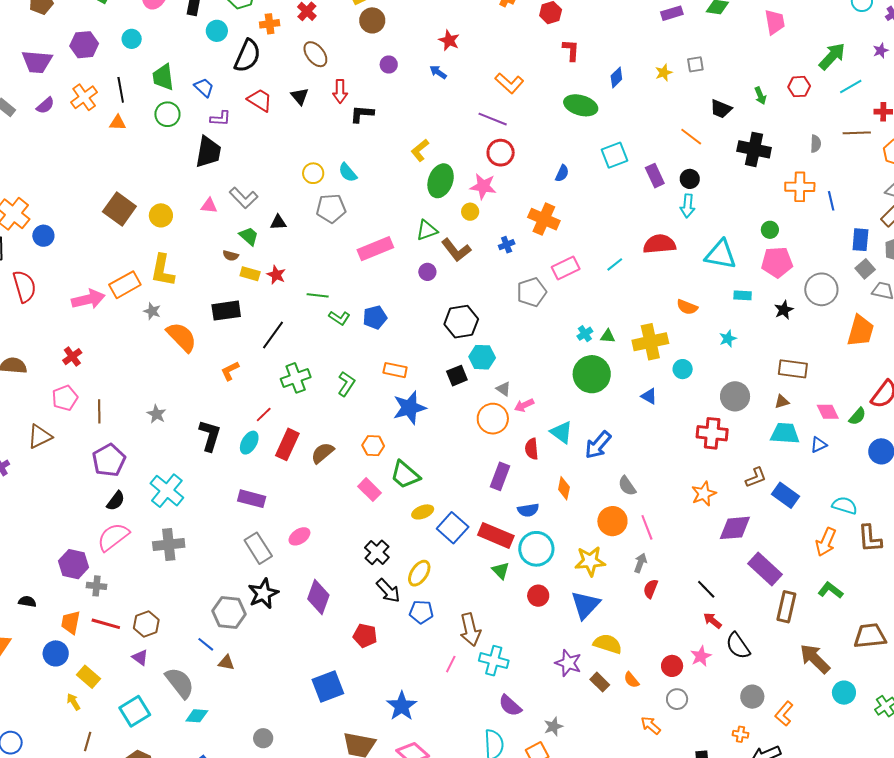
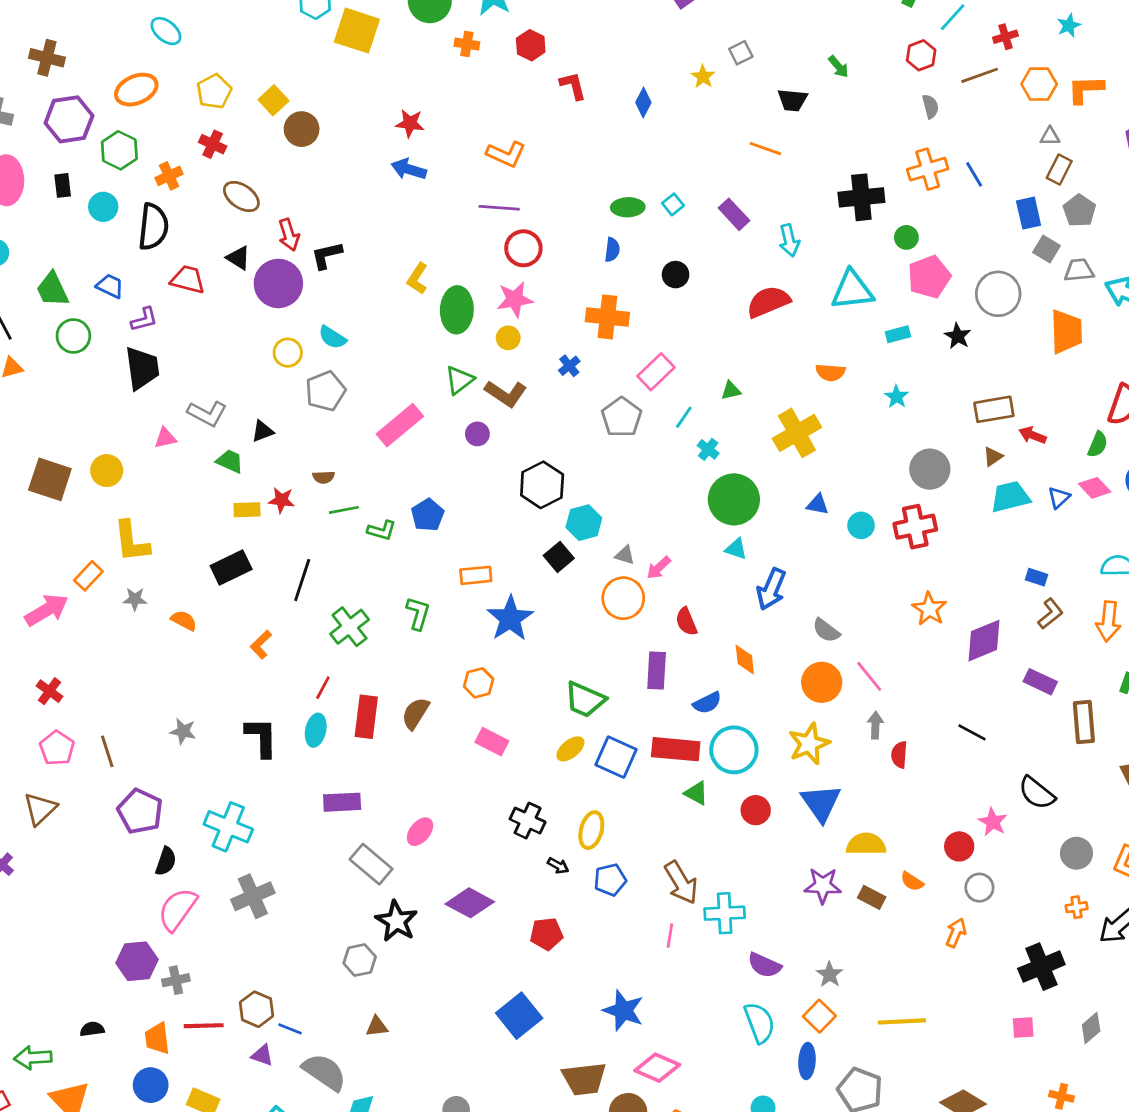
purple circle: (389, 64) -> (278, 283), moved, size x2.0
blue arrow: (438, 72) -> (409, 169), size x1.4
red hexagon: (799, 87) -> (921, 55), moved
green ellipse: (581, 105) -> (628, 207), moved, size x0.7
black cross: (754, 149) -> (861, 197), moved
cyan square: (615, 155) -> (673, 204), size x0.6
black circle: (690, 179) -> (676, 275), moved
brown semicircle: (231, 256) -> (324, 477), moved
cyan line: (615, 264) -> (684, 417), moved
orange rectangle: (125, 285) -> (88, 576), size x0.7
green triangle: (608, 336) -> (731, 391), moved
orange semicircle: (182, 337) -> (184, 621), size x0.6
cyan circle: (683, 369) -> (861, 525), moved
pink diamond: (828, 412) -> (1095, 488), moved
cyan triangle: (561, 432) -> (736, 549), moved, size x0.7
green trapezoid: (405, 475) -> (585, 700), moved
brown L-shape: (756, 478) -> (1050, 614), moved
blue rectangle: (785, 495) -> (1036, 577), size x0.6
purple rectangle: (765, 569) -> (1040, 682), size x0.7
black arrow: (388, 591) -> (558, 866), size x0.6
purple diamond: (318, 597) -> (470, 903), turned -64
gray hexagon: (229, 613) -> (360, 960), size x0.7
red arrow: (712, 621) -> (1033, 435), moved
blue line: (206, 644) -> (290, 1029), moved
orange arrow: (651, 725) -> (956, 933), turned 90

